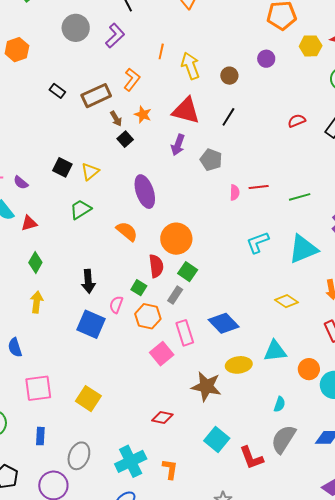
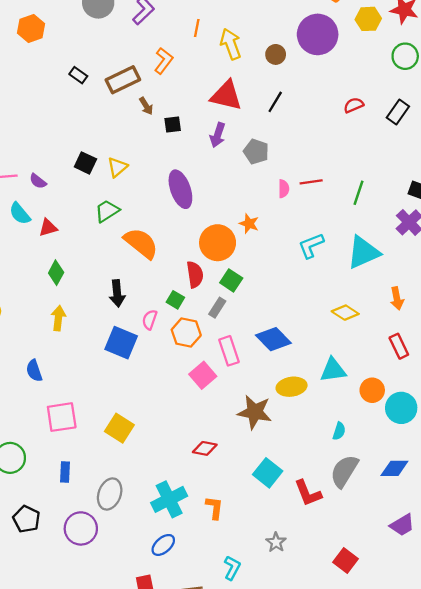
purple circle: (266, 59) -> (318, 34), size x2.0
orange star: (143, 114) -> (249, 224), moved
black square: (125, 139) -> (173, 124), moved, turned 35
green line: (300, 197) -> (358, 193), turned -55
orange semicircle: (127, 231) -> (141, 243), moved, size x1.4

